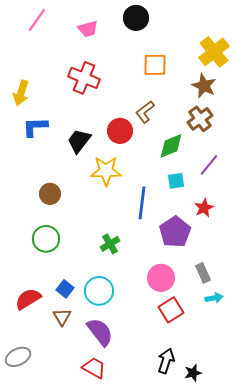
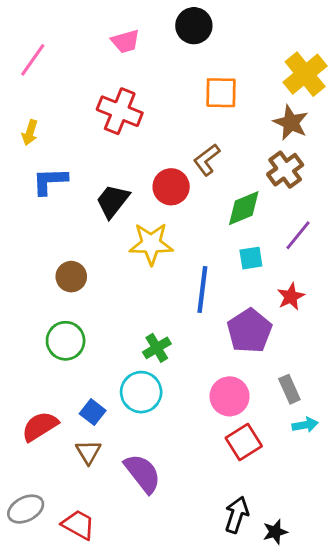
pink line: (37, 20) -> (33, 60), moved
yellow arrow: (21, 93) -> (30, 133), size x0.7
cyan circle: (99, 291) -> (141, 392), moved
red trapezoid: (94, 368) -> (78, 525), moved

